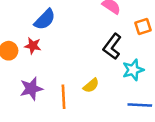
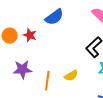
blue semicircle: (45, 19) -> (54, 17), moved

